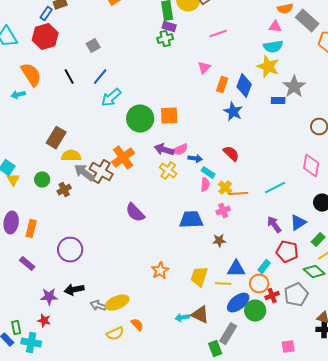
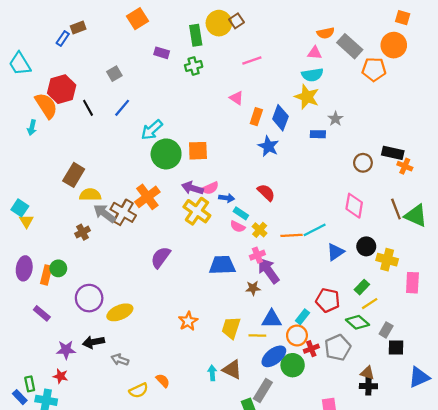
purple rectangle: (169, 27) -> (162, 53), moved
red hexagon: (45, 37) -> (62, 89), moved
pink triangle: (204, 68) -> (236, 98), turned -40
gray star: (294, 87) -> (335, 119), size x0.6
cyan arrow: (18, 95) -> (32, 128), turned -64
cyan arrow: (111, 98) -> (152, 130), moved
yellow cross: (168, 171) -> (197, 211), size x1.4
green circle: (42, 180) -> (58, 268), moved
pink semicircle: (205, 185) -> (238, 227), turned 112
orange line: (238, 194) -> (291, 235), moved
purple semicircle: (135, 213) -> (161, 257), turned 80
blue triangle: (298, 223) -> (335, 252), moved
purple arrow: (274, 225) -> (268, 271), moved, size x1.4
yellow ellipse: (117, 303) -> (120, 312), moved
cyan arrow: (182, 318) -> (212, 373), turned 96

